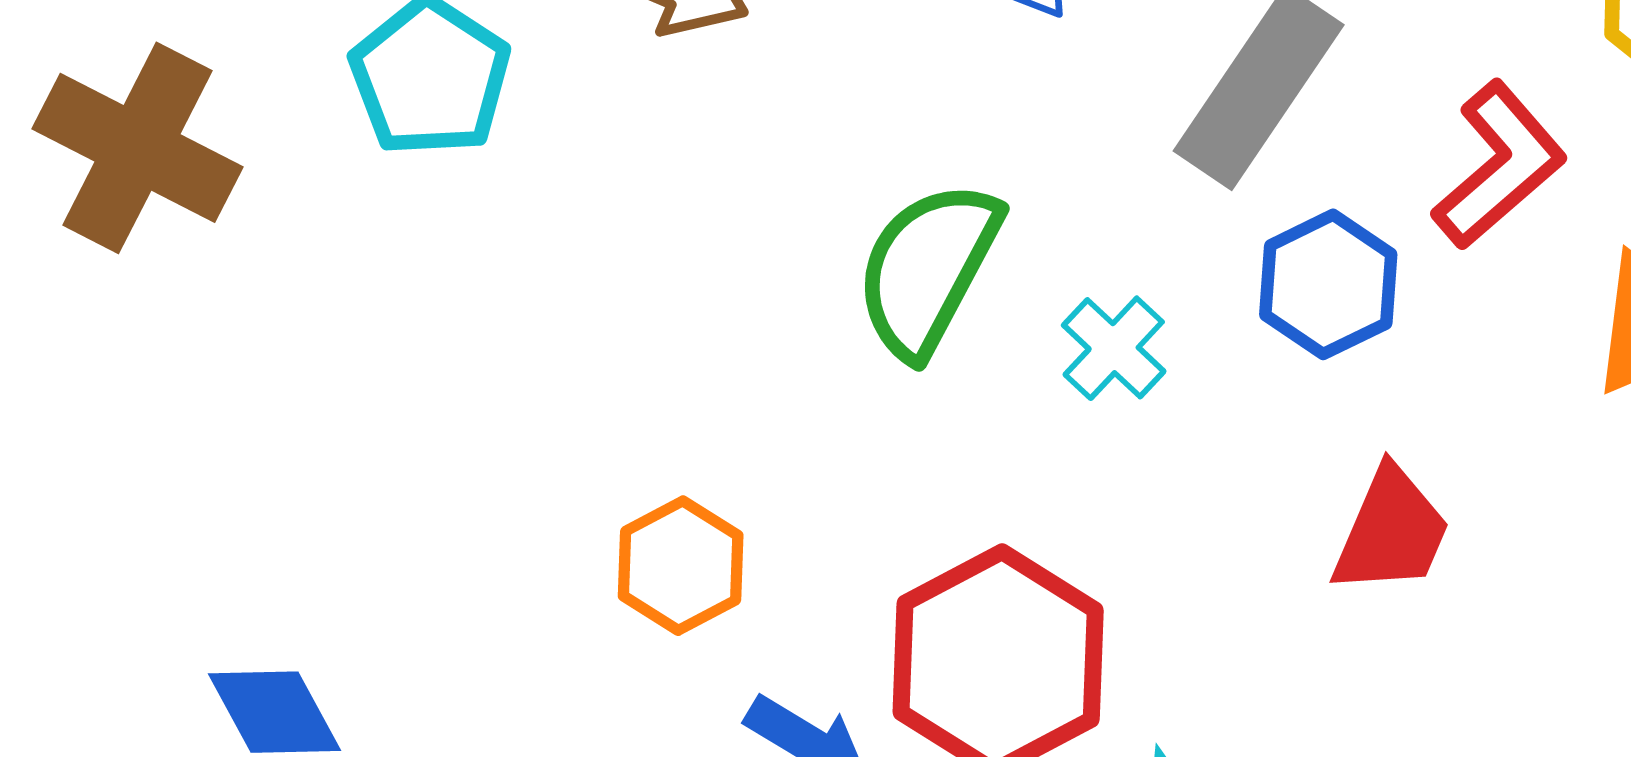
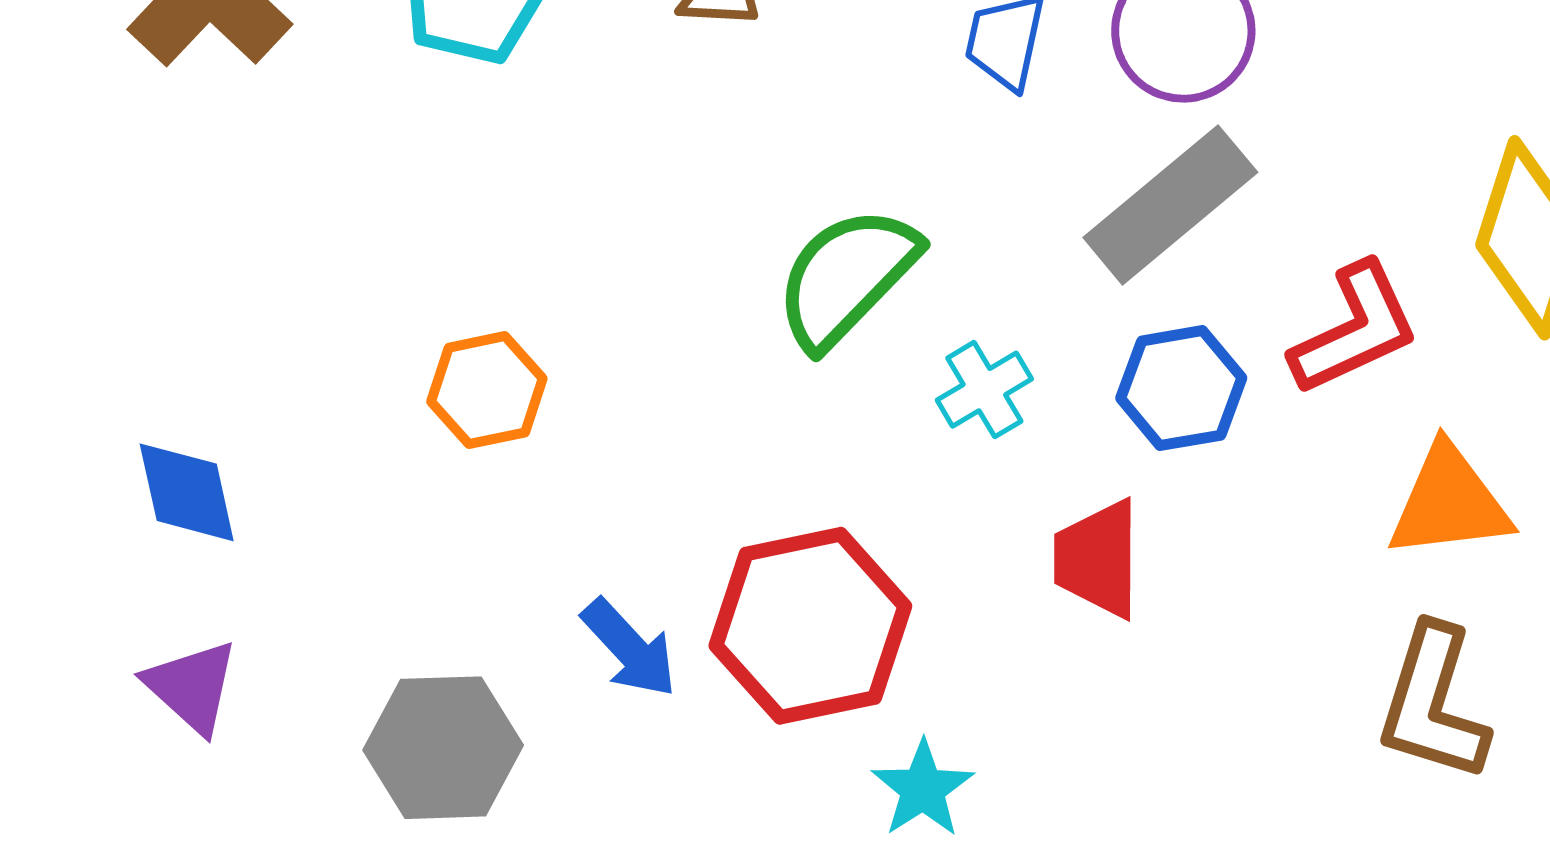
red trapezoid: (1391, 531) -> (1098, 559), moved, turned 141
orange hexagon: (681, 566) -> (487, 390), moved

